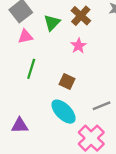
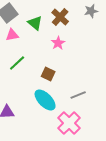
green triangle: (52, 23) -> (35, 23), turned -35
green line: (31, 69) -> (17, 63), turned 30

